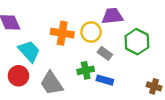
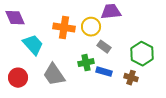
green hexagon: (137, 42) -> (142, 54), moved
red circle: (18, 76) -> (18, 78), moved
brown cross: (154, 86) -> (131, 78), moved

